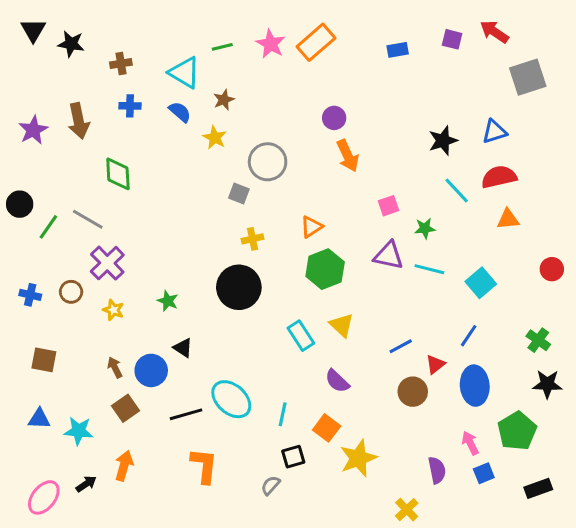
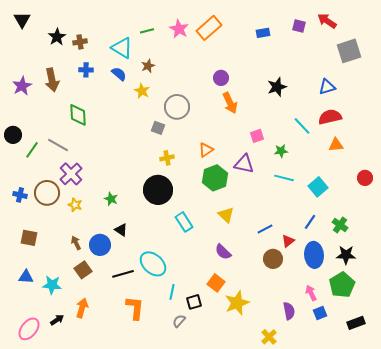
black star: (71, 44) -> (57, 37), moved, turned 30
black star: (443, 141) -> (277, 87), moved
purple triangle: (389, 256) -> (244, 164), moved
brown circle: (71, 292) -> (47, 193), size x1.6
cyan rectangle: (301, 336) -> (184, 222), moved
green cross: (538, 340) -> (340, 225), moved
black star: (547, 384) -> (346, 255), moved
cyan line: (283, 414) -> (172, 292), moved

